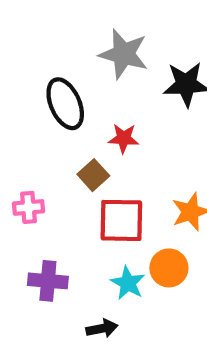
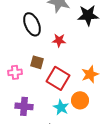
brown square: (93, 175) -> (37, 62), moved, turned -32
red square: (121, 220) -> (58, 78), turned 30

